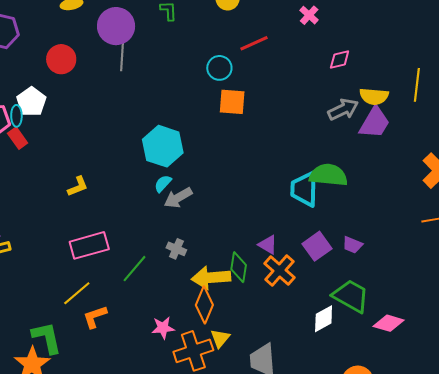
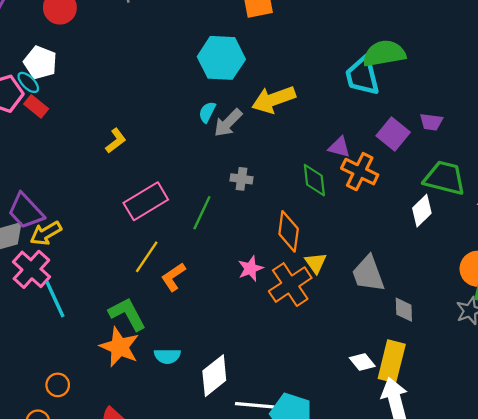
cyan ellipse: (16, 116) -> (28, 82), turned -30
cyan hexagon: (163, 146) -> (221, 58), moved
yellow arrow: (211, 278) -> (274, 99), moved

